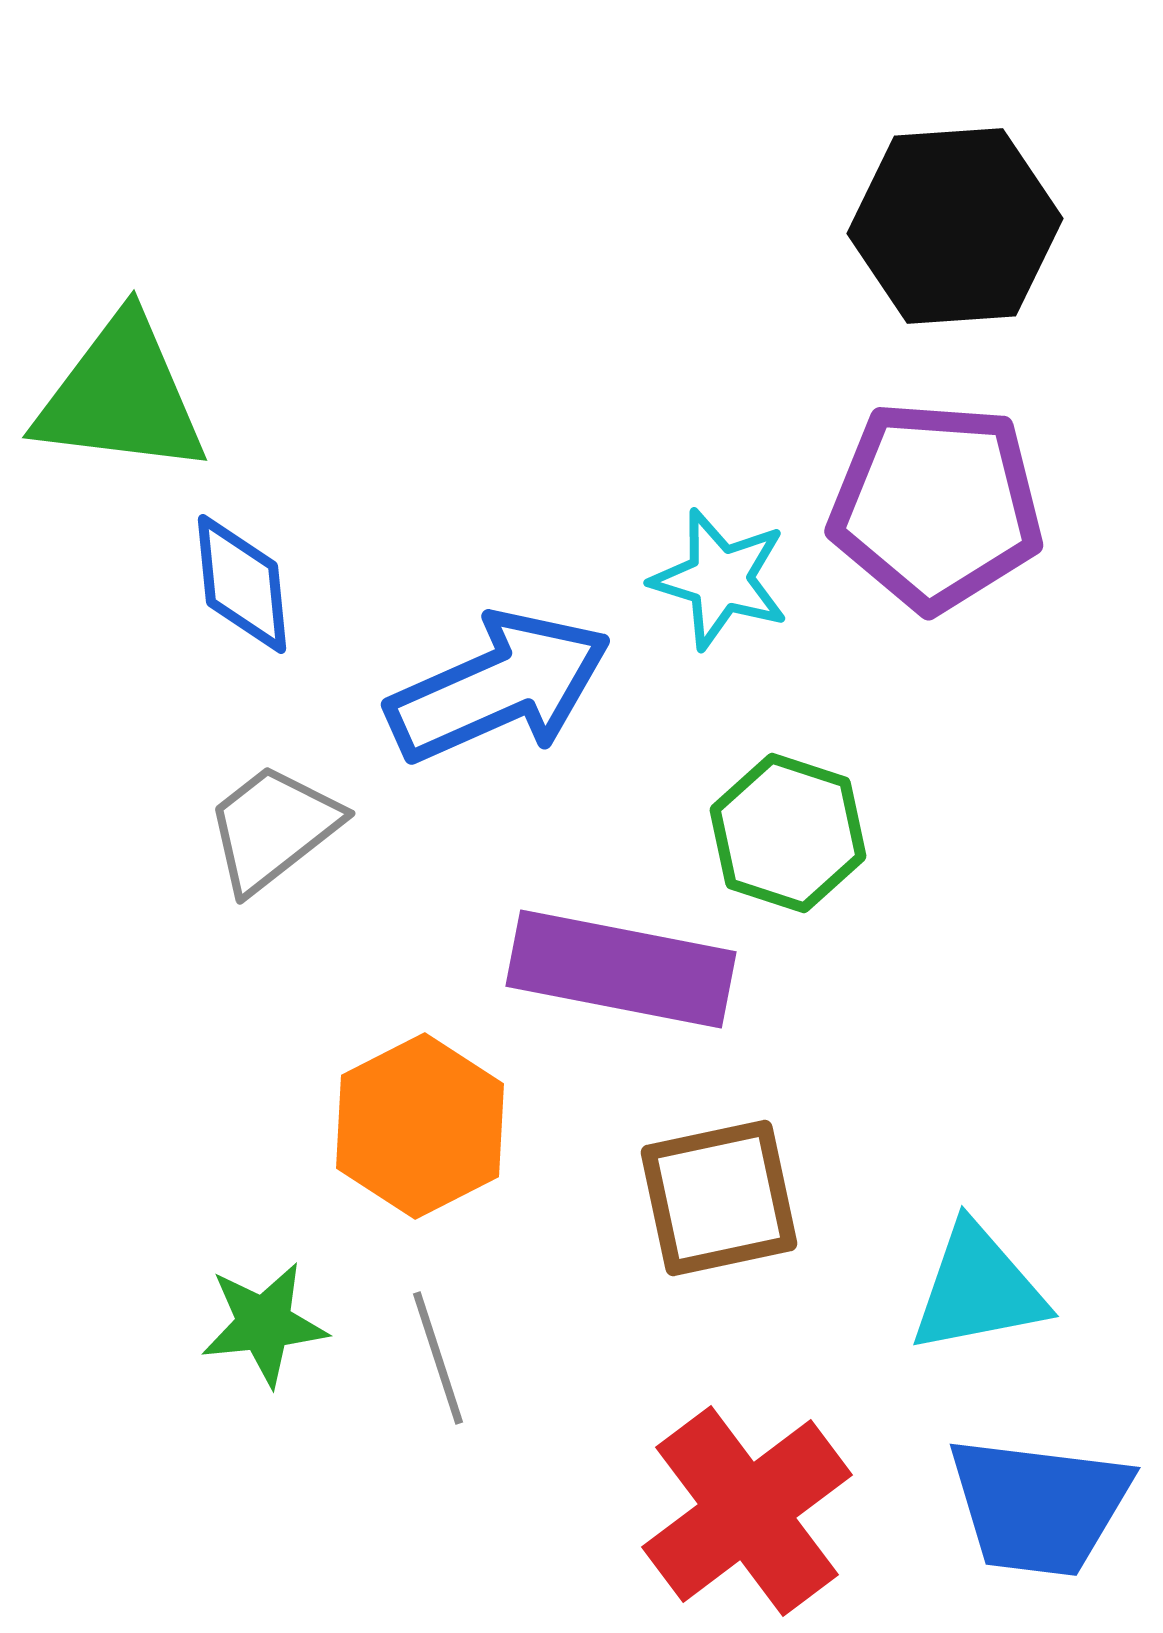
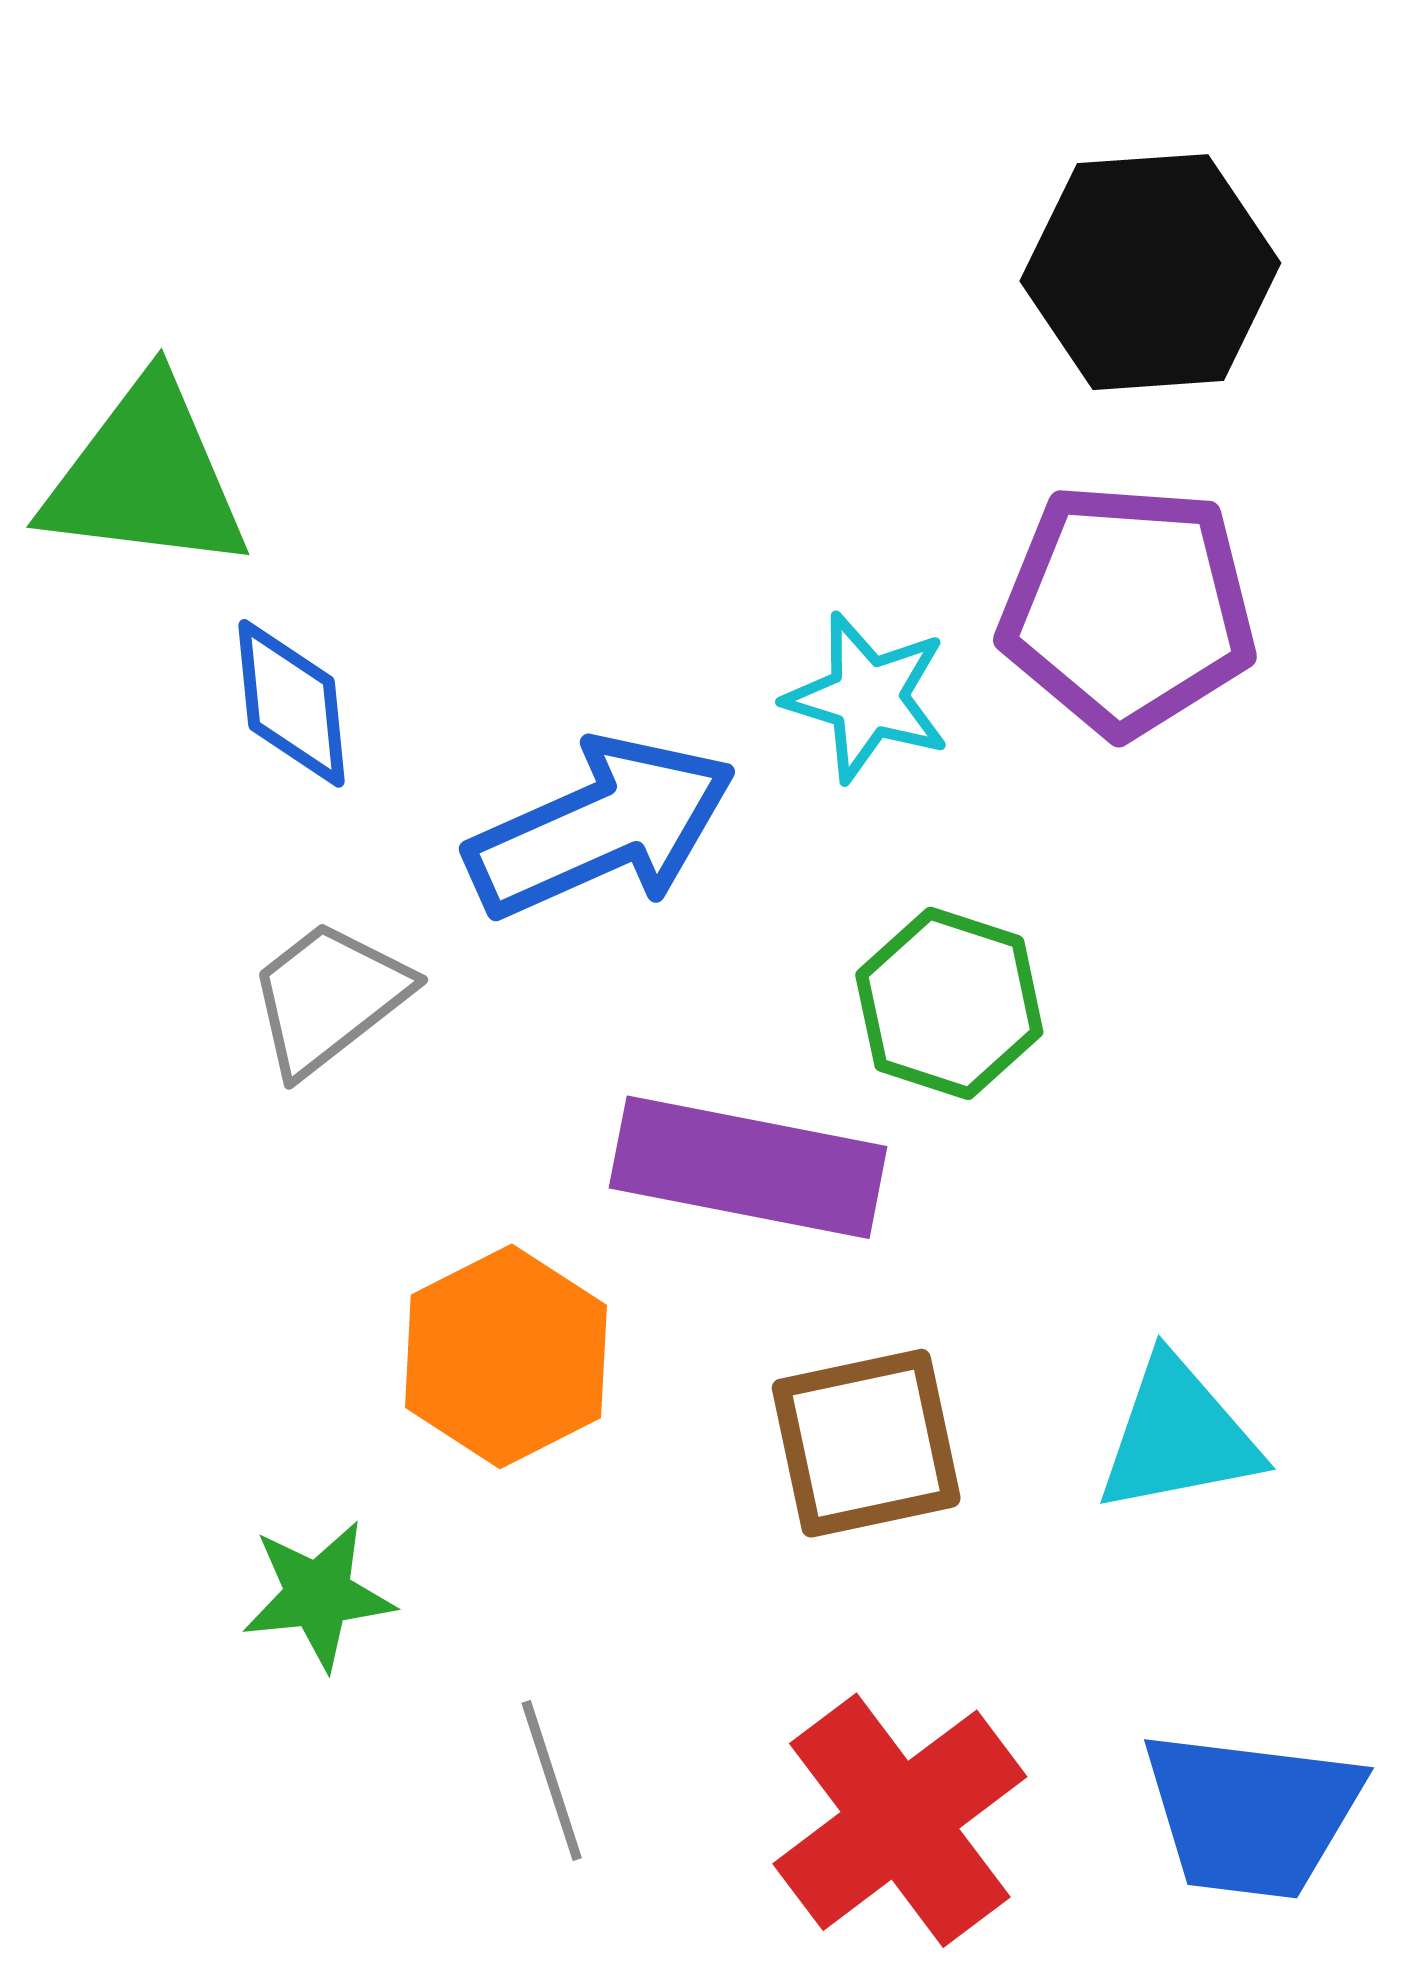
cyan triangle: (978, 1289) -> (1178, 1436), moved
gray line: (438, 1358) -> (552, 1780), moved

